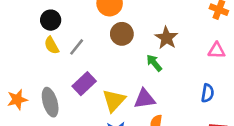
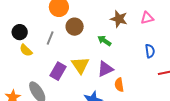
brown star: (166, 38) -> (119, 19), moved
gray line: (77, 47) -> (50, 38), moved
yellow triangle: (114, 100) -> (80, 65), moved

